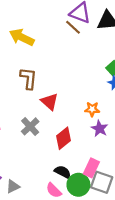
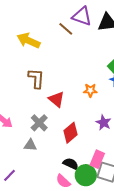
brown line: (73, 27) -> (66, 29), moved
orange star: (92, 109) -> (90, 90), moved
gray triangle: (13, 186) -> (30, 145), moved, turned 32

